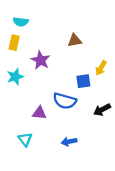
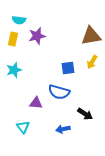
brown triangle: (75, 40) -> (91, 36), moved, size x1.5
purple star: (40, 60) -> (37, 36), moved, turned 30
blue square: (83, 81) -> (68, 68), moved
black arrow: (102, 110) -> (85, 114), moved, turned -119

